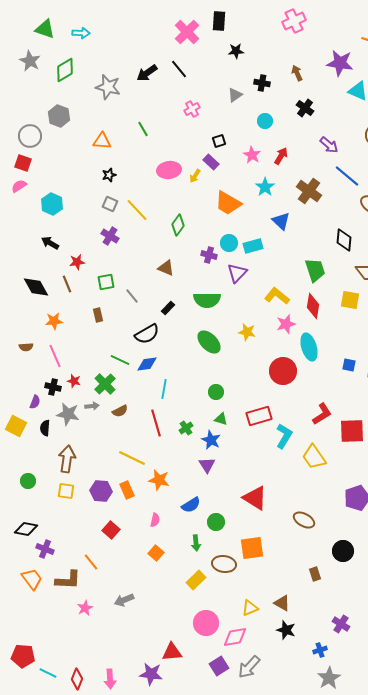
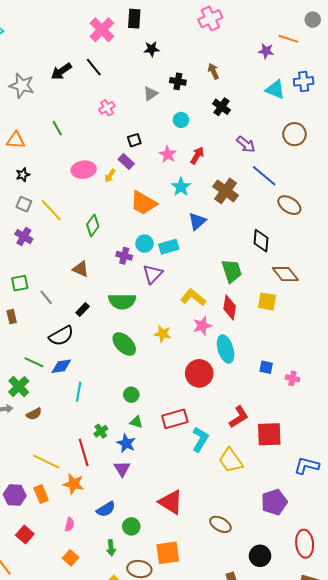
purple star: (340, 63) -> (266, 51), moved, size x0.6
blue triangle: (281, 221) -> (197, 221), turned 36
red line: (156, 423) -> (84, 452), moved

